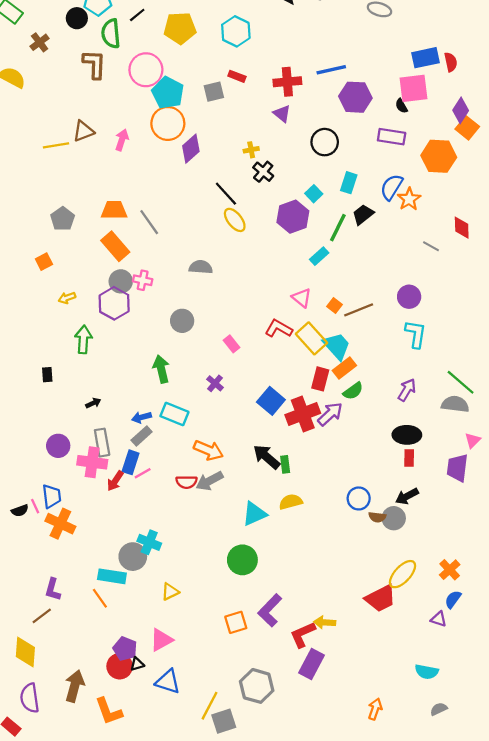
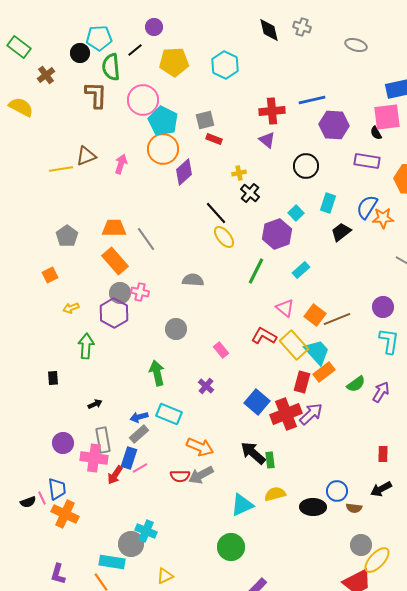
red rectangle: (237, 76) -> (214, 139), moved
orange star: (409, 199) -> (383, 218), turned 30
green line: (338, 228) -> (256, 271), moved
orange square: (335, 305) -> (315, 315), size x1.5
green semicircle: (353, 391) -> (356, 384), moved
black ellipse: (407, 435) -> (313, 507), moved
gray circle: (394, 518) -> (361, 545), moved

